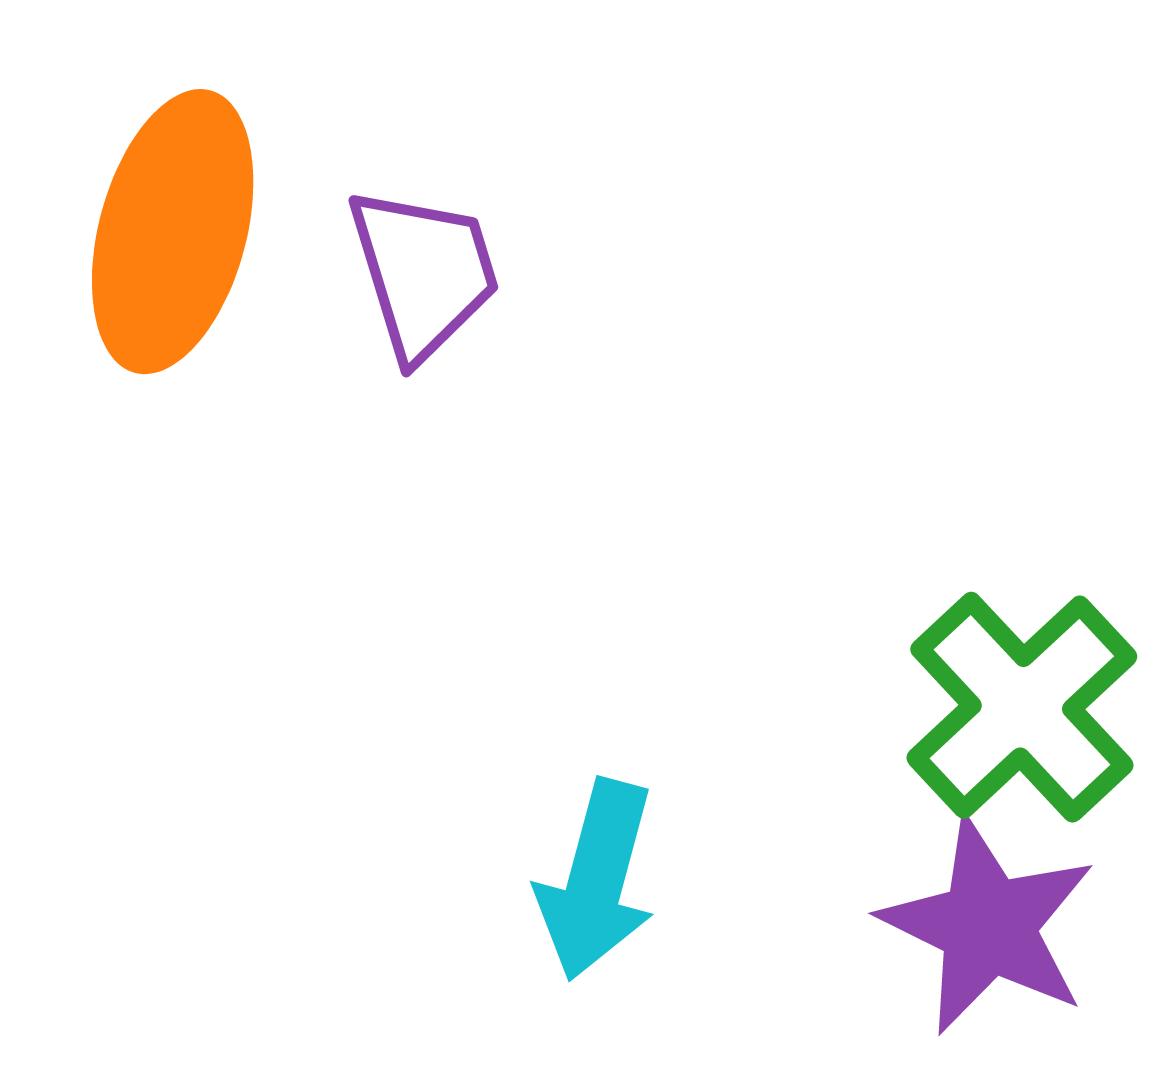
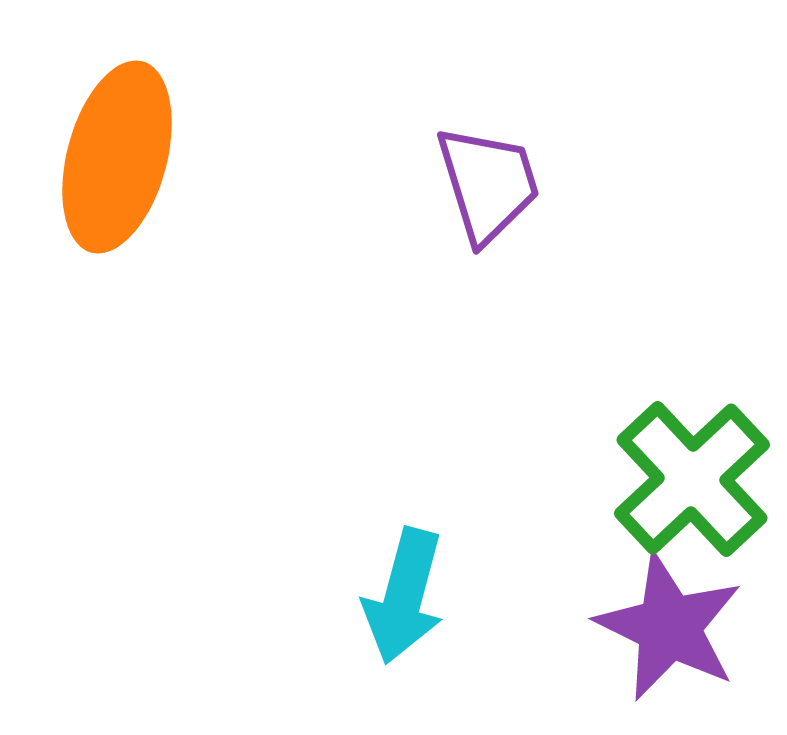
purple trapezoid: (424, 273) -> (488, 184), moved

